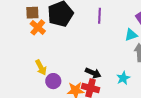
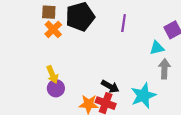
cyan star: (123, 78) -> (143, 96), size x1.6
purple circle: (53, 81) -> (56, 88), moved

